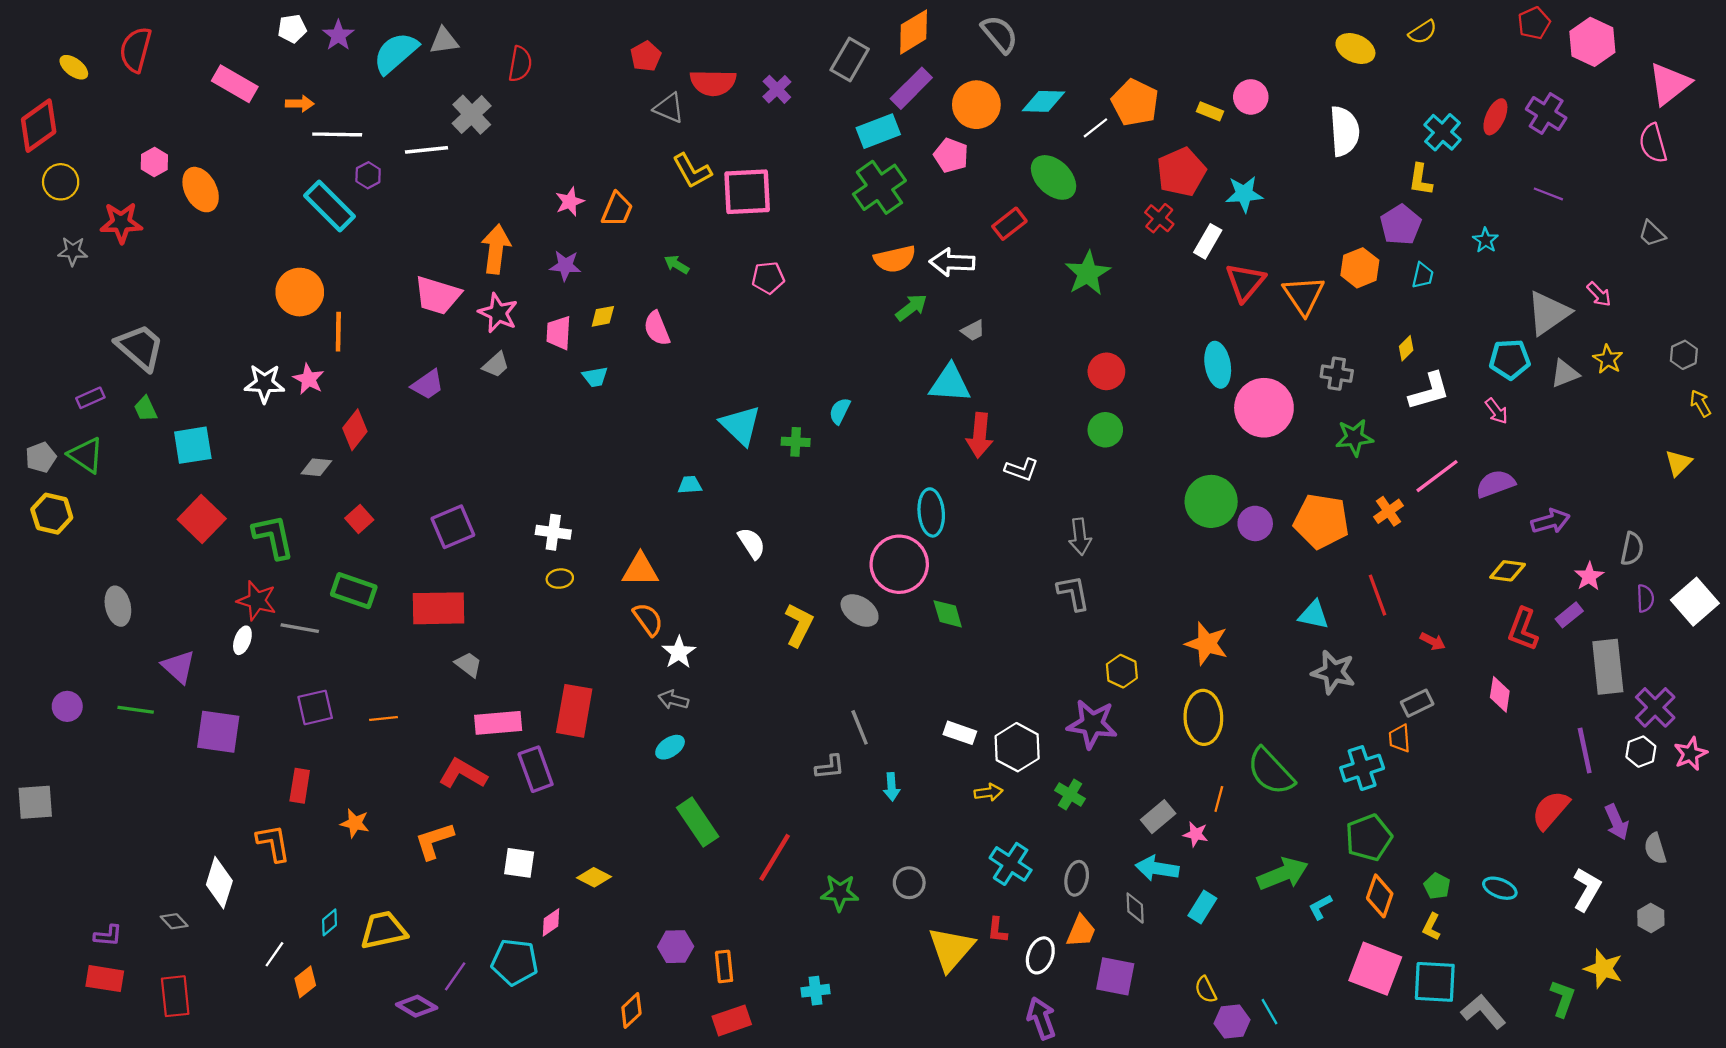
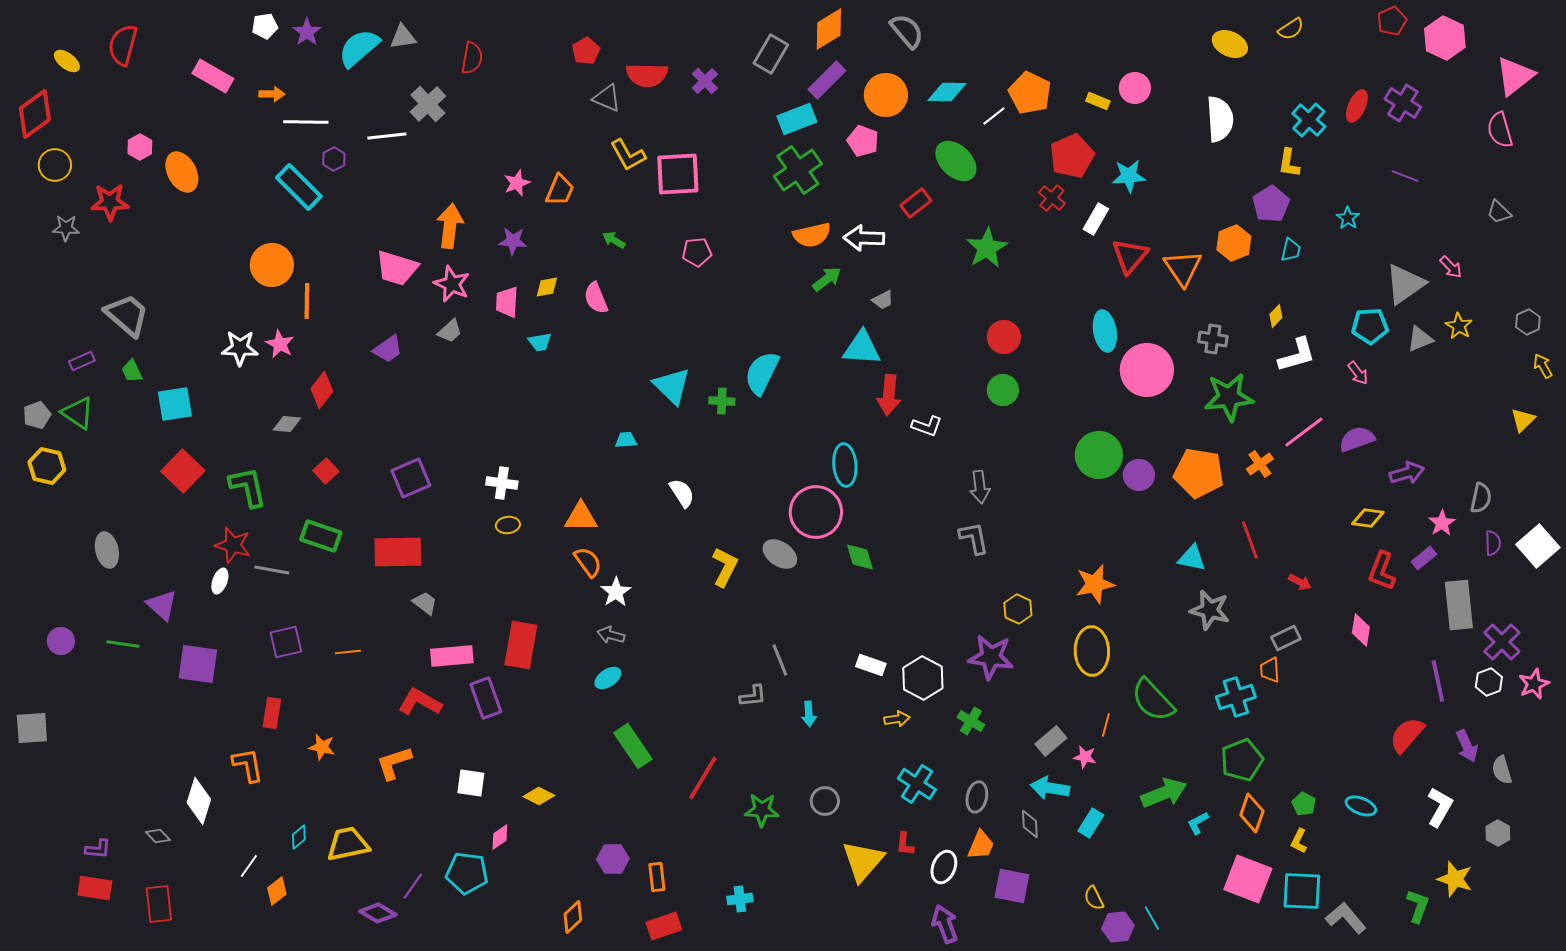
cyan semicircle: (840, 411) -> (762, 373), size x1.8
green star: (1354, 437) -> (1229, 397), size x1.4
orange star: (1207, 644) -> (1095, 584), turned -30

